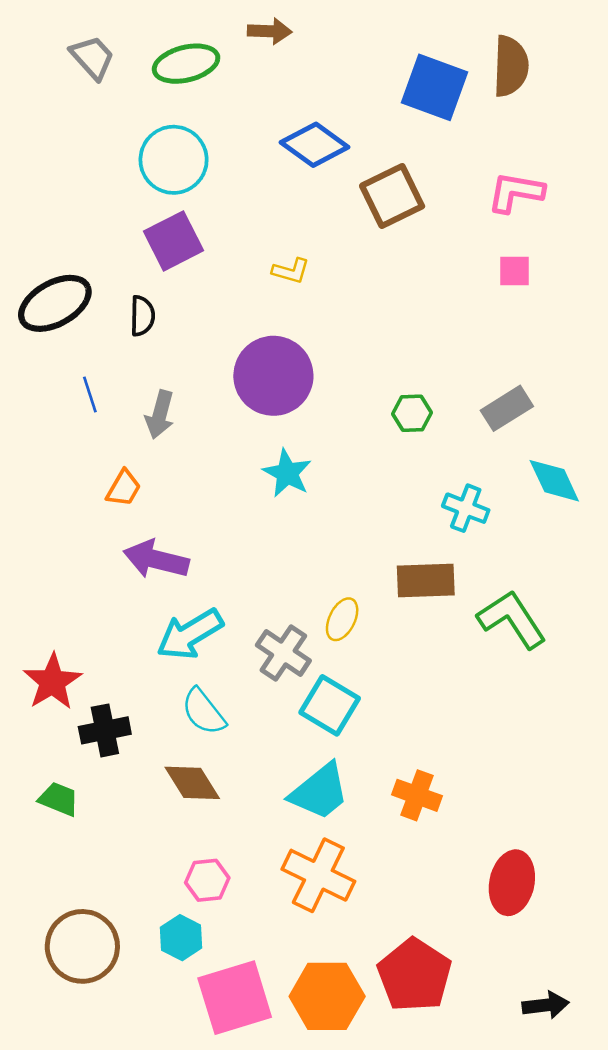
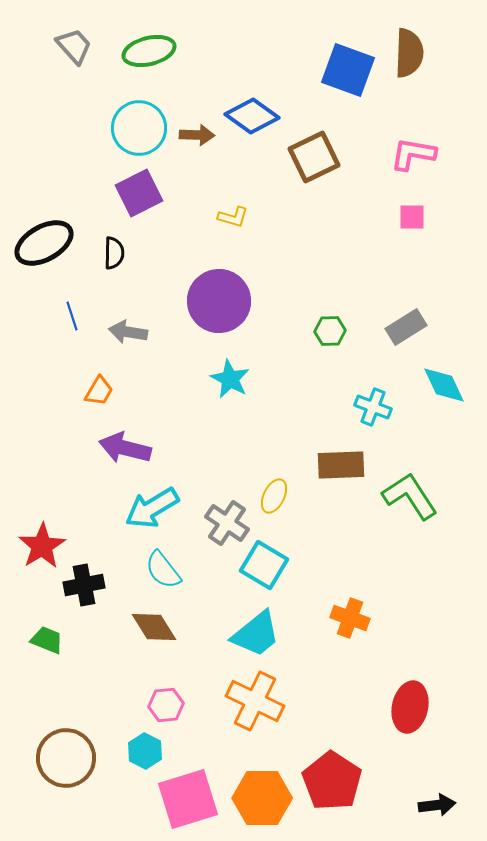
brown arrow: (270, 31) -> (197, 135), moved
gray arrow: (160, 414) -> (128, 332), turned 84
orange cross: (417, 795) -> (350, 618), moved

